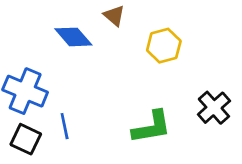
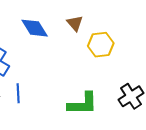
brown triangle: (114, 16) -> (75, 23), moved

